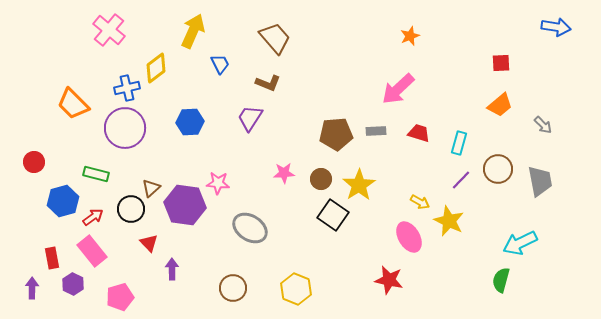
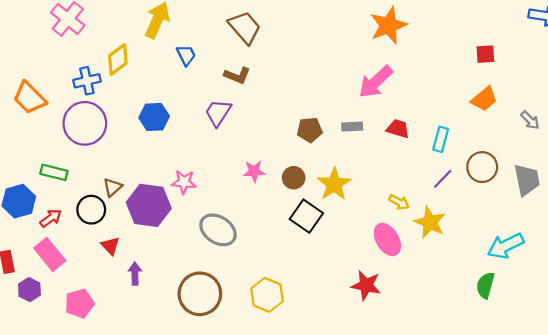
orange star: (410, 36) -> (388, 25), size x1.8
brown pentagon: (336, 134) -> (310, 130), size x0.7
brown circle: (233, 288) -> (200, 294), size x1.5

